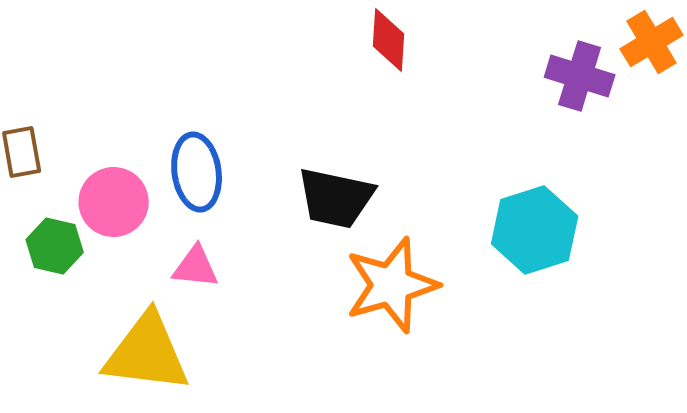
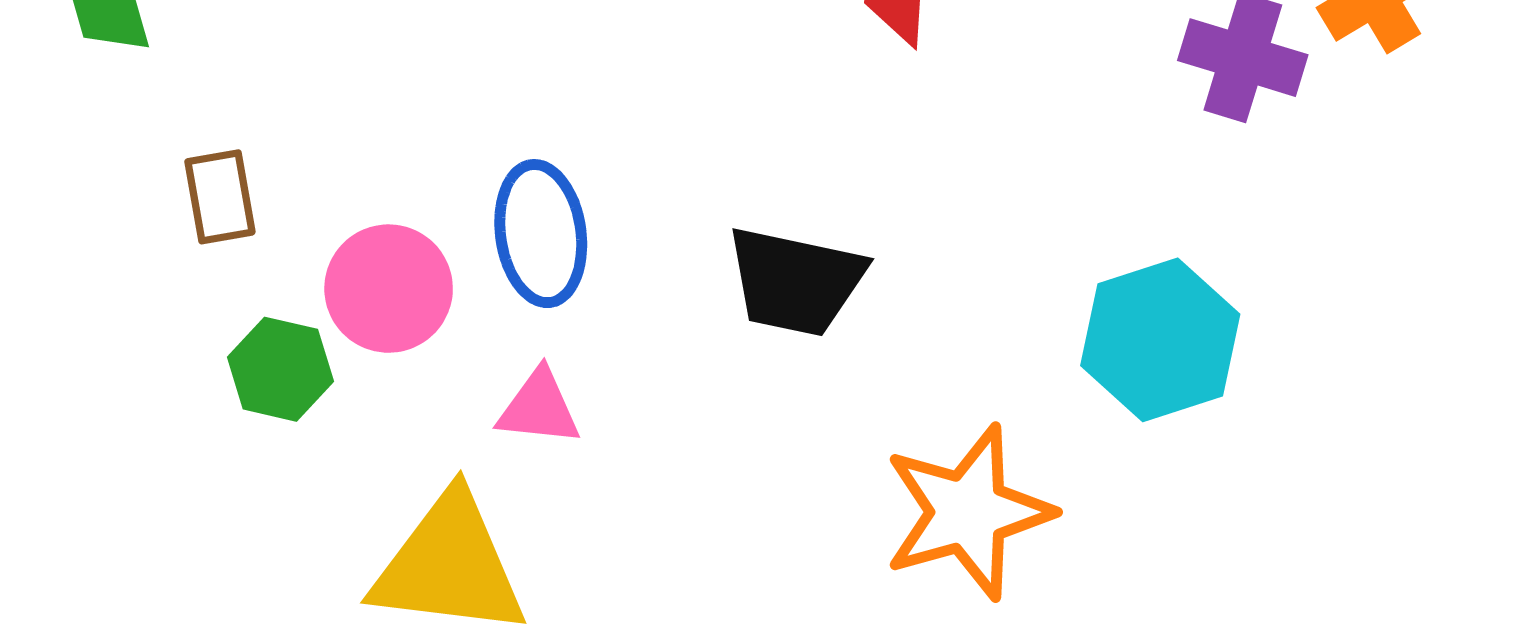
orange star: (392, 285) -> (968, 512), moved

